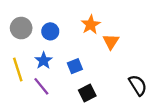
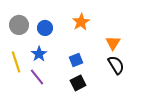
orange triangle: (111, 41) -> (113, 43), moved
blue square: (75, 66) -> (76, 60), moved
black semicircle: (138, 85) -> (116, 65), moved

